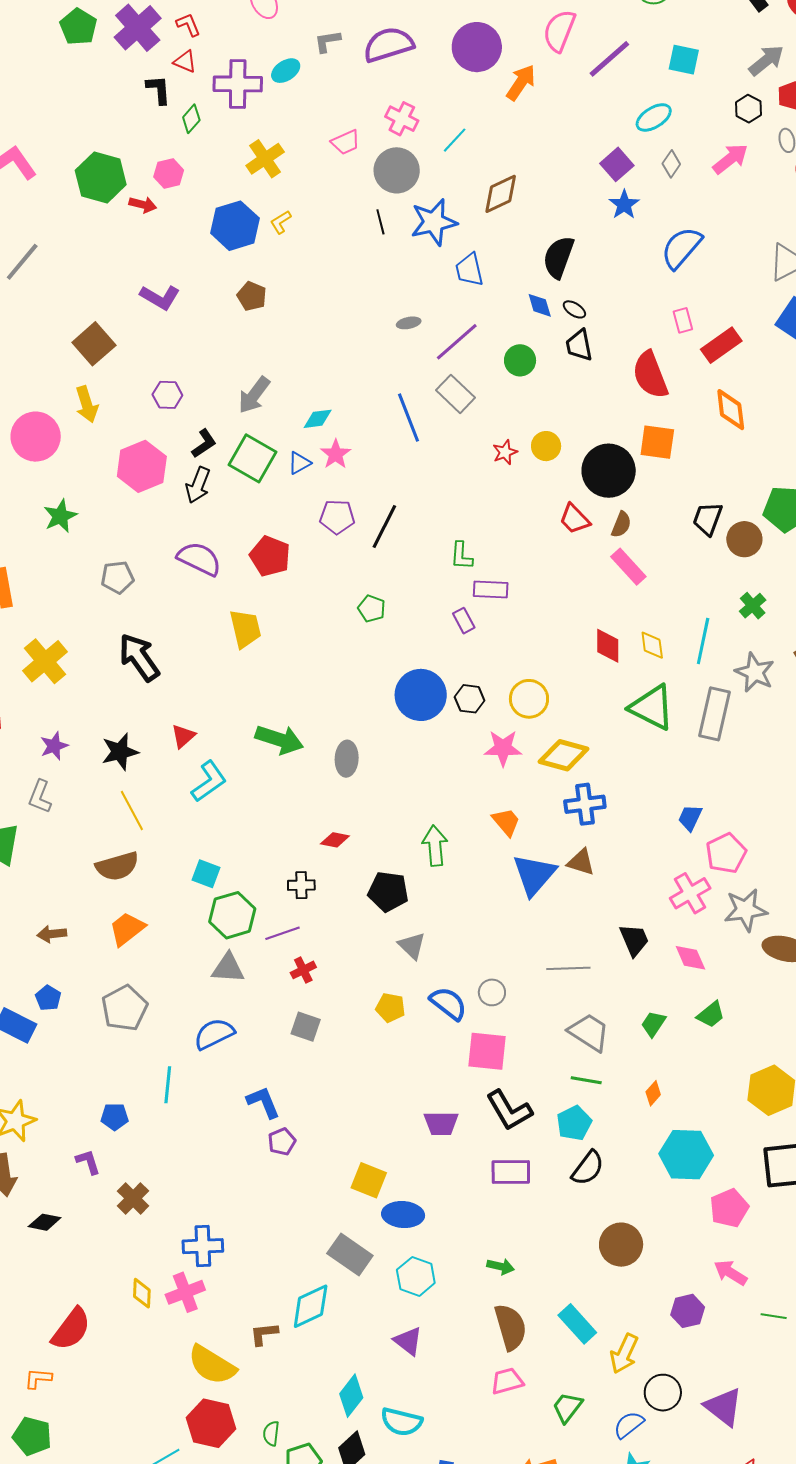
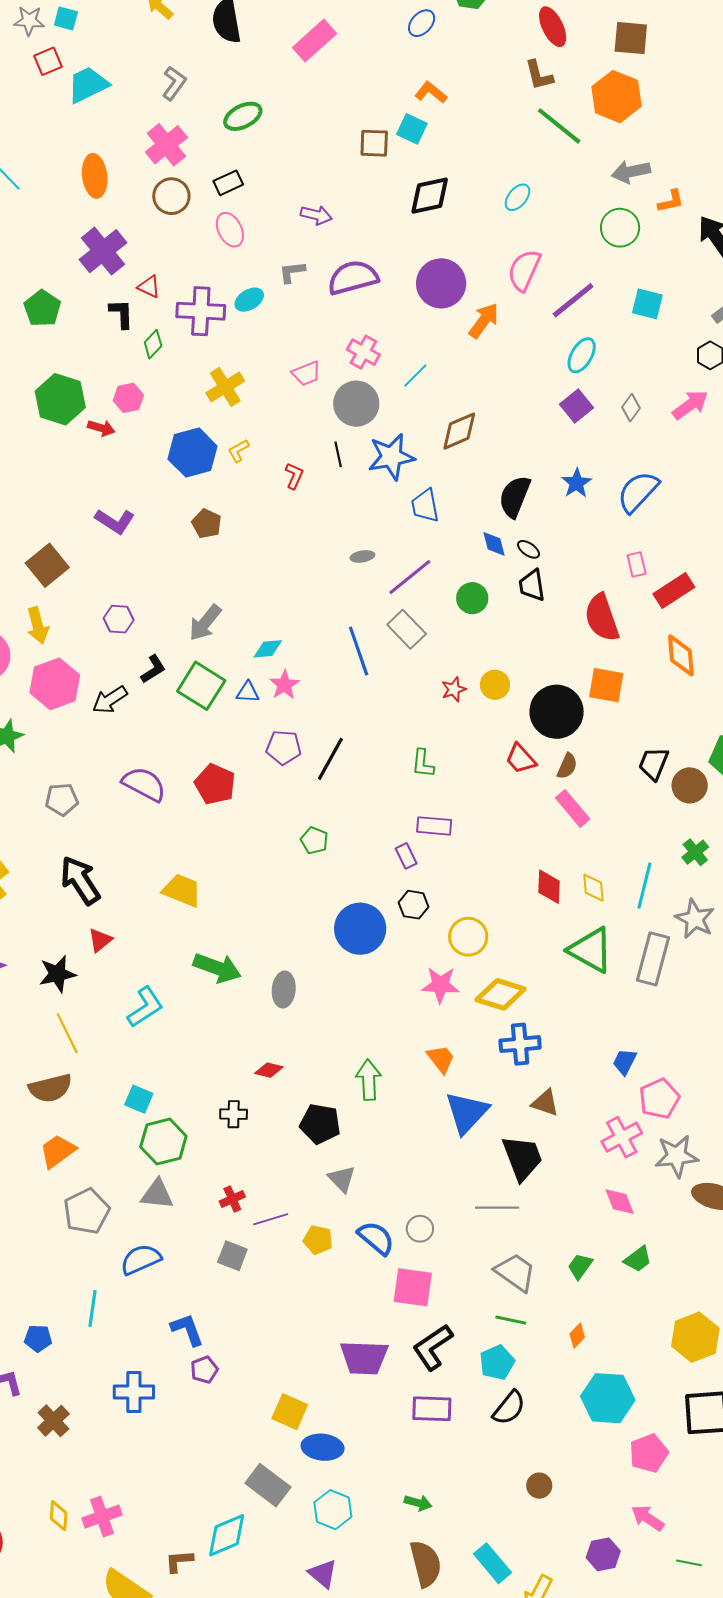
red L-shape: (188, 25) -> (294, 476), moved, turned 44
green pentagon: (78, 27) -> (42, 308), moved
cyan ellipse: (654, 117) -> (582, 355), moved, turned -30
blue star: (624, 205) -> (577, 483), moved
blue triangle: (299, 463) -> (248, 692), turned 30
pink hexagon: (142, 466) -> (55, 684), moved
black arrow: (198, 485) -> (110, 700), moved, turned 33
green L-shape: (461, 556) -> (423, 763), moved
yellow trapezoid: (245, 629) -> (182, 890), moved, turned -57
black hexagon: (470, 699) -> (414, 905), moved
red triangle: (183, 736) -> (100, 940), moved
brown triangle: (581, 862) -> (545, 1103), moved
purple line: (282, 933) -> (271, 1219), moved
black trapezoid: (634, 940) -> (522, 1158), moved, size x1.4
gray pentagon: (125, 1008) -> (87, 1211), moved
black L-shape: (509, 1110) -> (433, 1347), turned 84
purple trapezoid: (441, 1123) -> (364, 1358), size x1.4
brown circle: (621, 1245) -> (539, 1486), size x0.6
blue cross: (203, 1246) -> (134, 1392), moved

